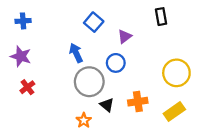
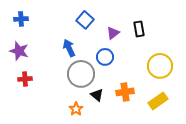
black rectangle: (161, 17) -> (139, 29), moved
red cross: (27, 87) -> (25, 79), turned 32

